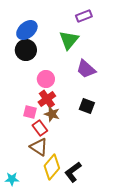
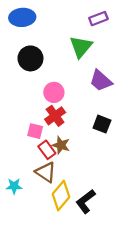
blue ellipse: (27, 30) -> (22, 17), moved, turned 35
brown star: (52, 114) -> (61, 145), moved
cyan star: (12, 179) -> (14, 186), moved

